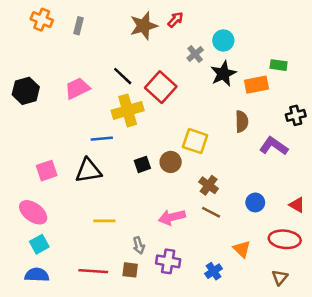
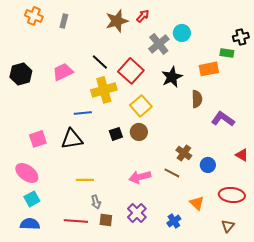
gray cross: (195, 54) -> (159, 44), size x1.5
black star: (223, 74) -> (172, 77), moved
black cross: (296, 115) -> (241, 37), moved
yellow square: (195, 141) -> (141, 106), moved, turned 30
brown cross: (209, 185) -> (184, 153), moved
red triangle: (297, 205) -> (242, 155), moved
gray arrow: (139, 245) -> (96, 202), moved
purple cross: (168, 261) -> (137, 213), turned 36

